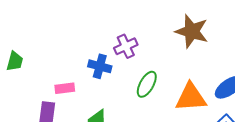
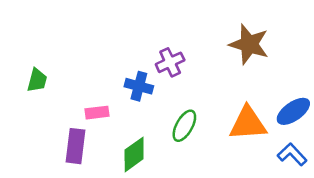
green ellipse: (147, 84) -> (184, 126), moved

